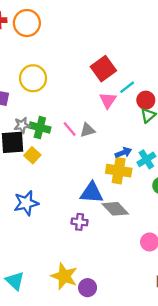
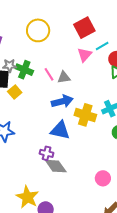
yellow circle: (33, 78) -> (38, 30), moved
blue arrow: (123, 153) -> (62, 101), moved, size x1.5
gray diamond: (115, 209) -> (56, 166), moved

